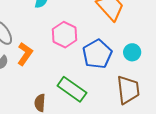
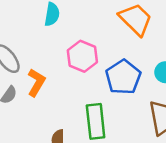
green rectangle: (72, 89) -> (96, 121), turned 52

